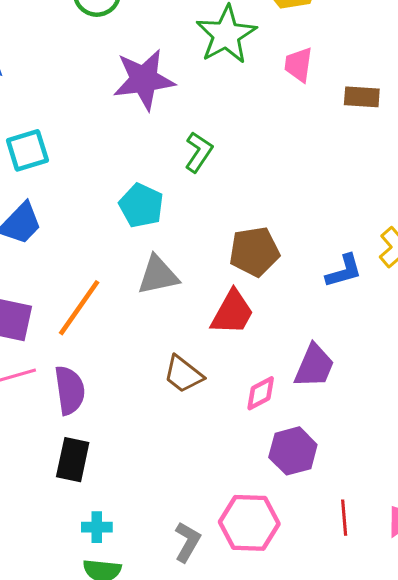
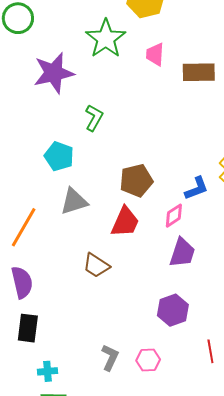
brown rectangle: (362, 97) -> (199, 72), size x1.4
pink diamond: (261, 393) -> (174, 216), moved
pink hexagon: (249, 523) -> (148, 360), size x0.6
gray L-shape: (187, 542) -> (110, 357), moved

